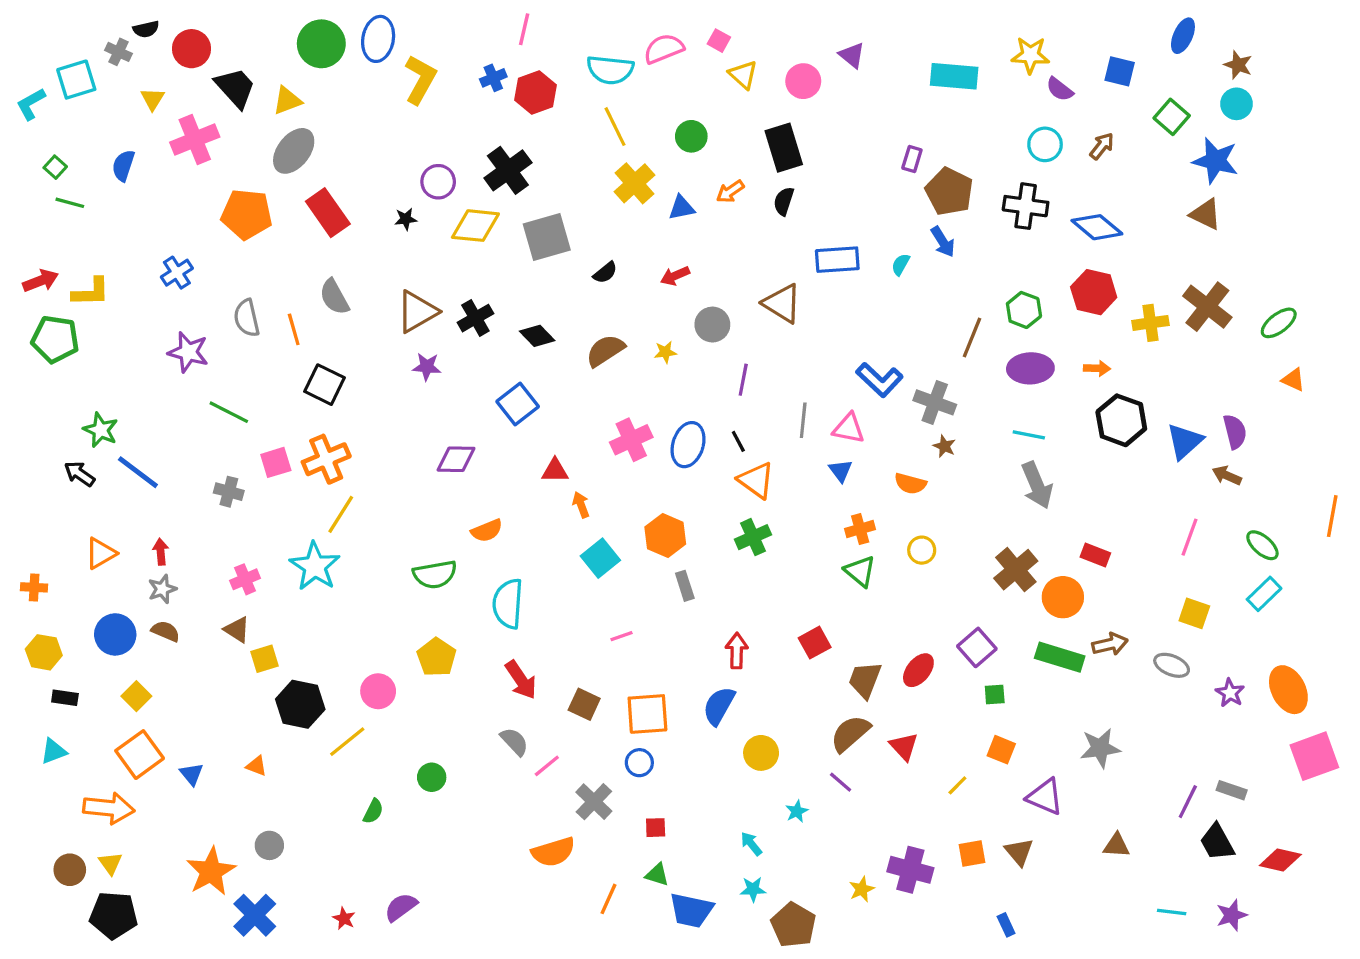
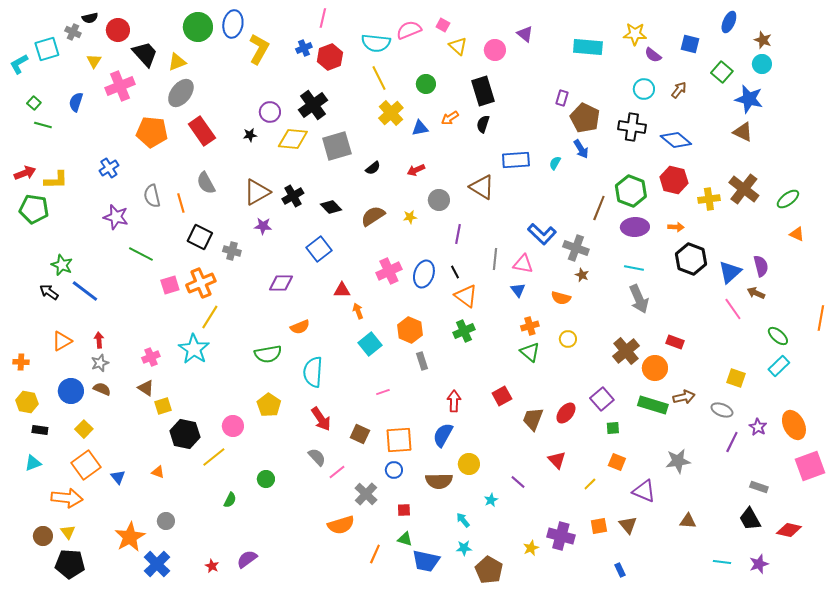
green hexagon: (1024, 310) -> (631, 191), size x1.4
gray cross: (229, 492) -> (232, 251), moved
pink line: (1189, 537) -> (733, 309), moved, turned -55
brown semicircle: (850, 733) -> (439, 481), moved, turned -140
purple line: (1188, 802) -> (732, 442), moved

